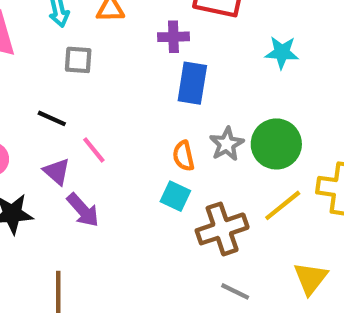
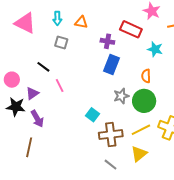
cyan star: (282, 52) -> (155, 49), moved
orange semicircle: (183, 156) -> (146, 76), moved
purple triangle: (57, 172) -> (32, 93), moved, turned 32
purple arrow: (83, 210) -> (37, 119), moved
yellow triangle: (311, 278) -> (139, 154), moved

